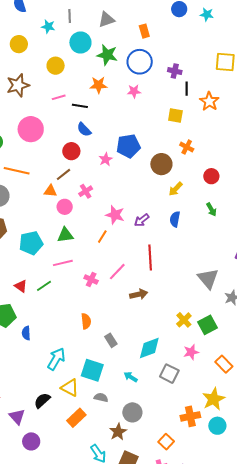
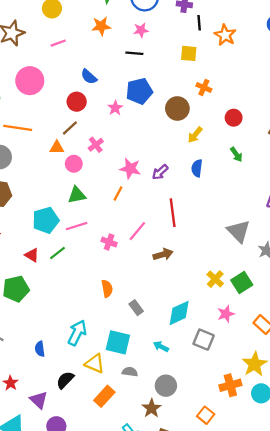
black line: (80, 106) -> (134, 53), moved
cyan pentagon: (31, 243) -> (46, 220), moved
blue semicircle: (26, 333) -> (40, 349), moved

